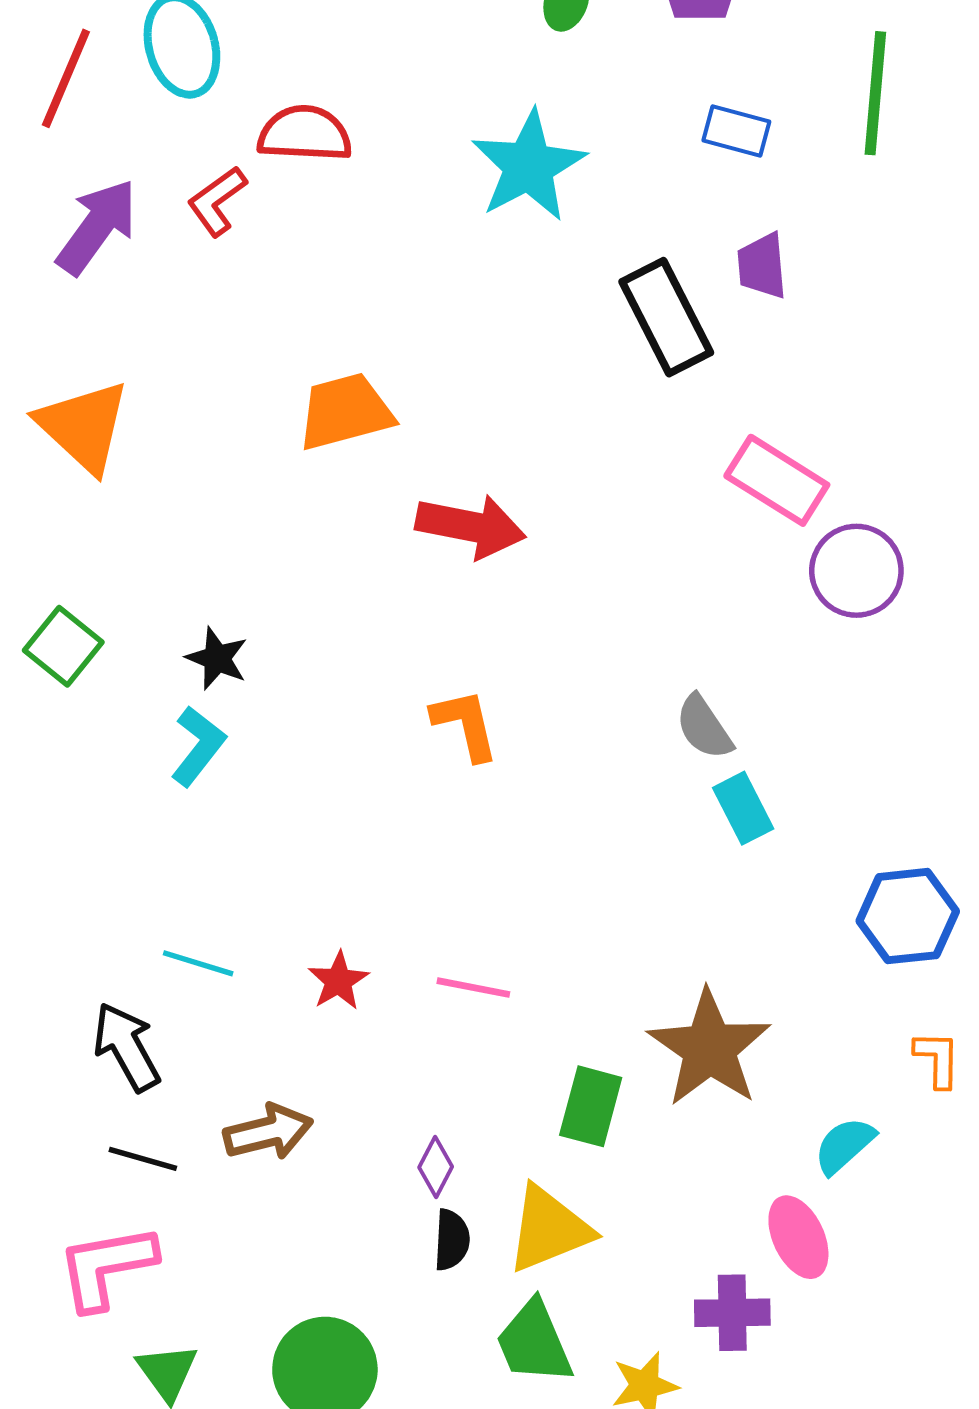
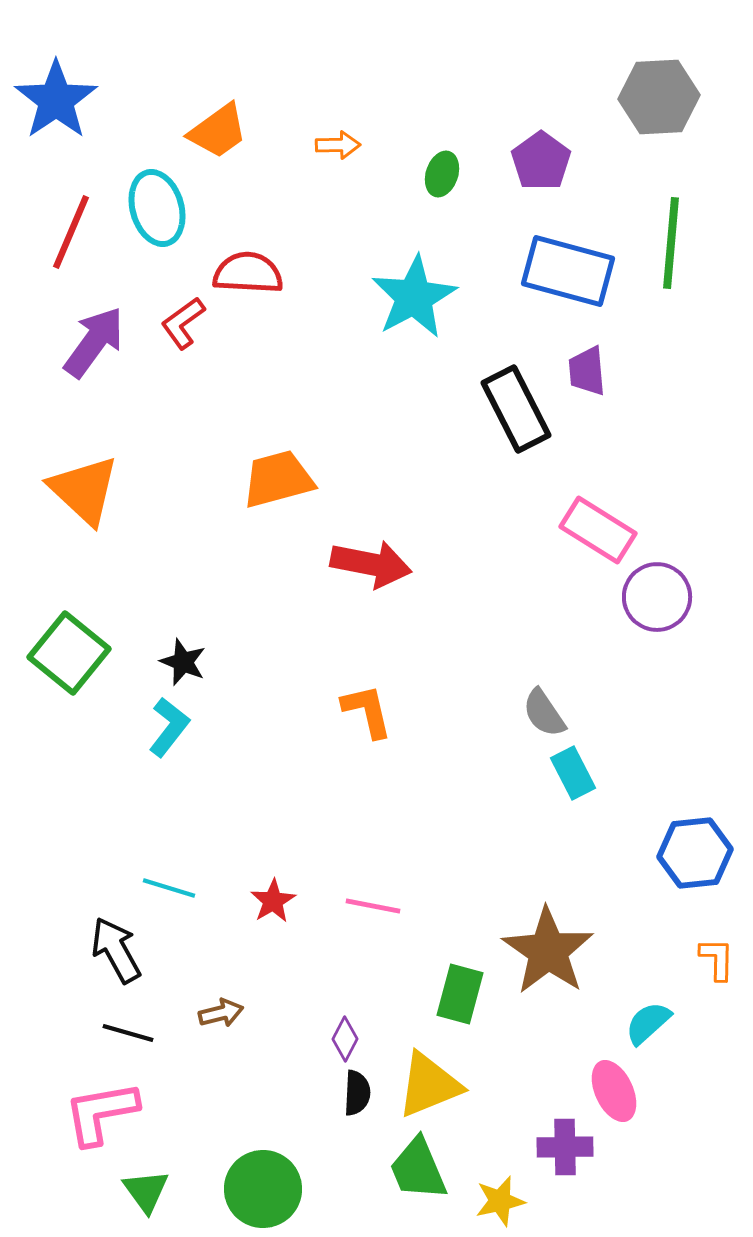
blue rectangle: (736, 131) -> (568, 271), size x1.8
green square: (63, 646) -> (69, 653), size x1.4
brown arrow: (268, 1132) -> (221, 1013), size x0.7

